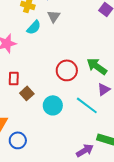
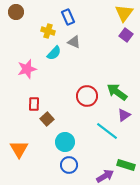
gray triangle: (54, 16) -> (74, 42), turned -40
cyan circle: (53, 105) -> (65, 142), moved
blue circle: (18, 140) -> (69, 165), moved

